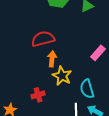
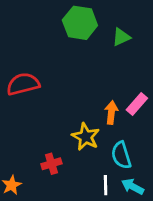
red semicircle: (43, 39) -> (23, 84), moved
orange arrow: (52, 59) -> (111, 112), moved

